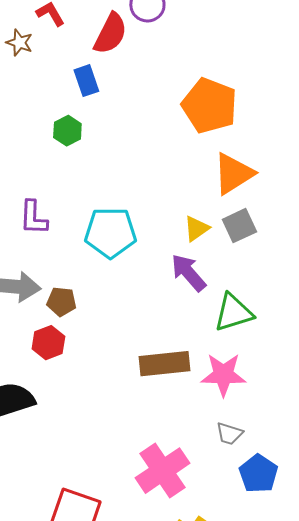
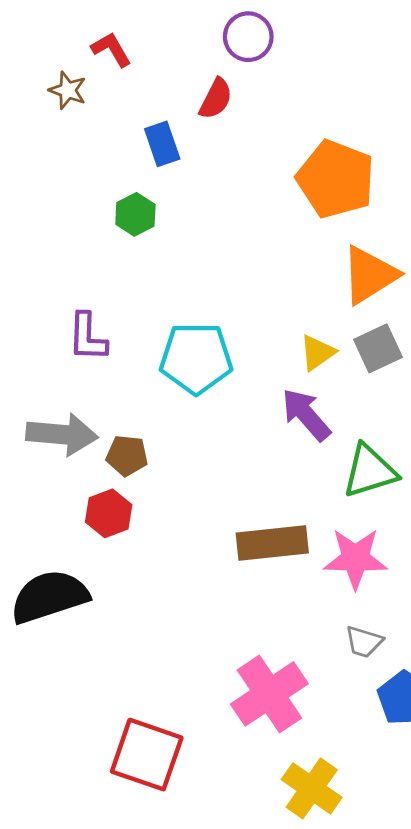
red semicircle: (110, 34) -> (216, 99), moved, size x0.7

